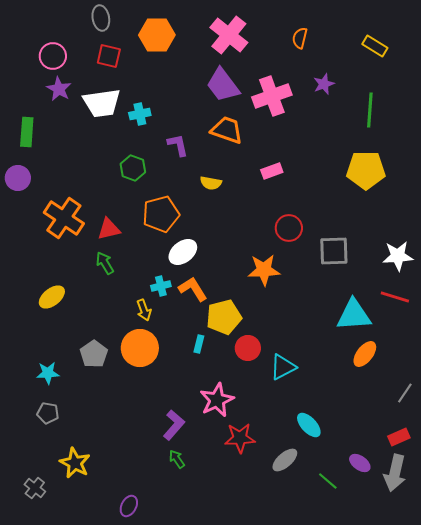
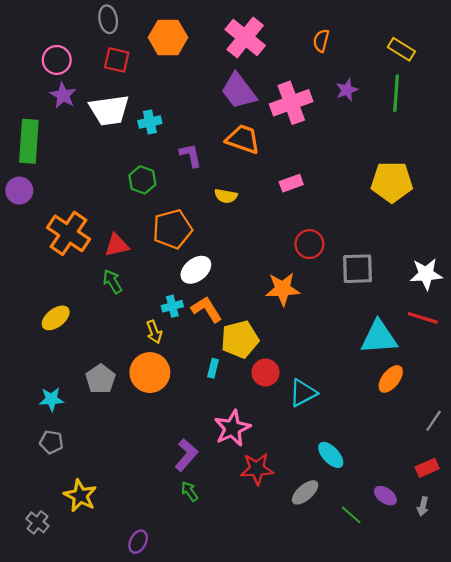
green line: (370, 110) -> (396, 93), moved
green rectangle: (27, 132) -> (29, 141), size x1.4
gray arrow: (395, 473) -> (423, 506), size x0.5

